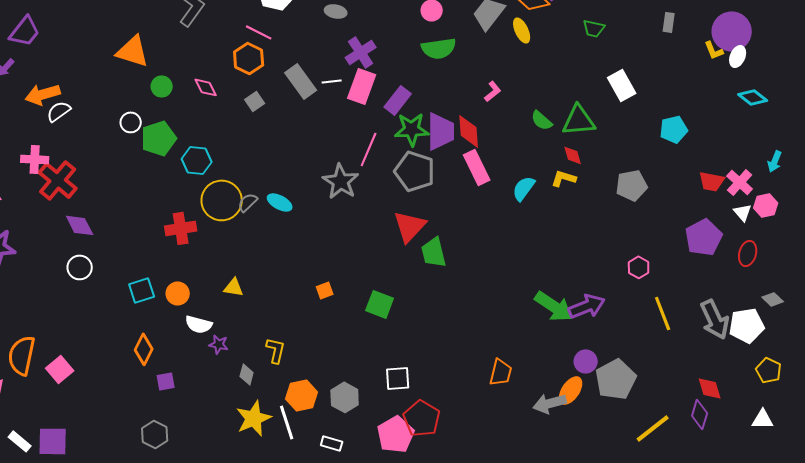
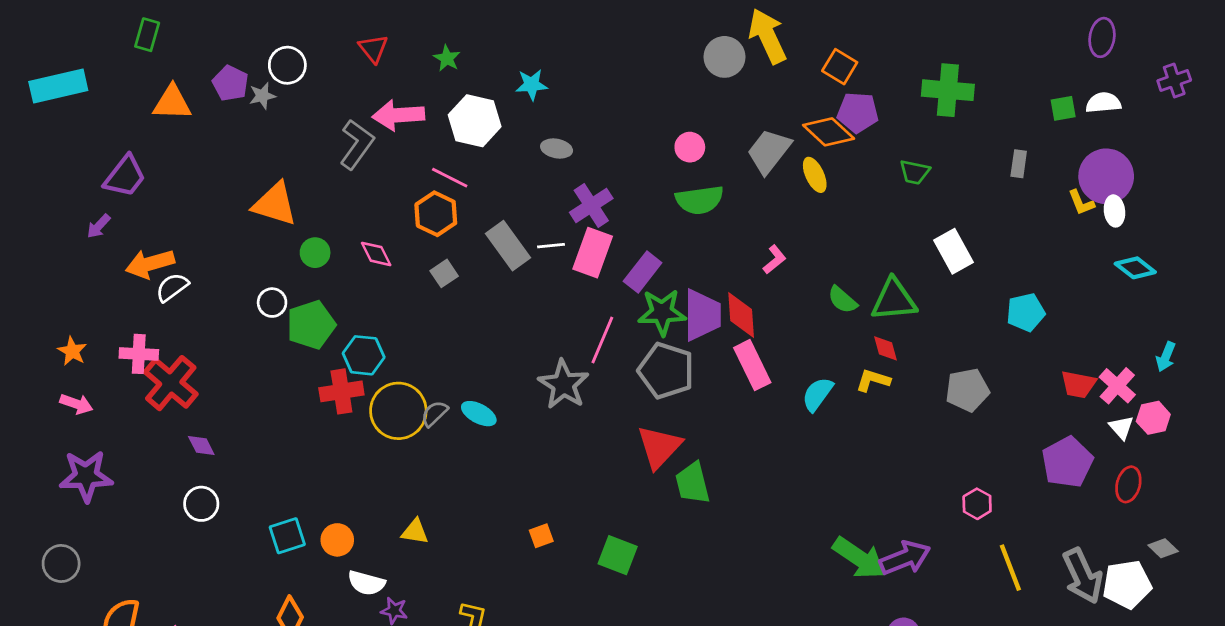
white ellipse: (738, 56) -> (1114, 211), turned -30
purple diamond: (80, 225) -> (201, 446), size x0.7
red cross: (181, 228) -> (341, 391), moved

